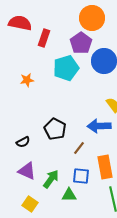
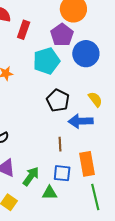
black pentagon: (55, 129) -> (58, 100), moved
brown line: (79, 148) -> (60, 144), turned -40

